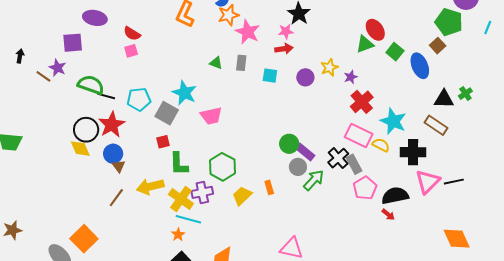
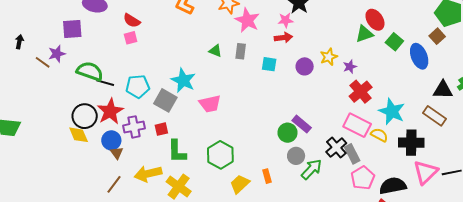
purple star: (58, 68) -> (57, 54), turned 30
purple rectangle: (305, 152) -> (302, 124), moved
purple cross: (202, 192) -> (134, 127), moved

